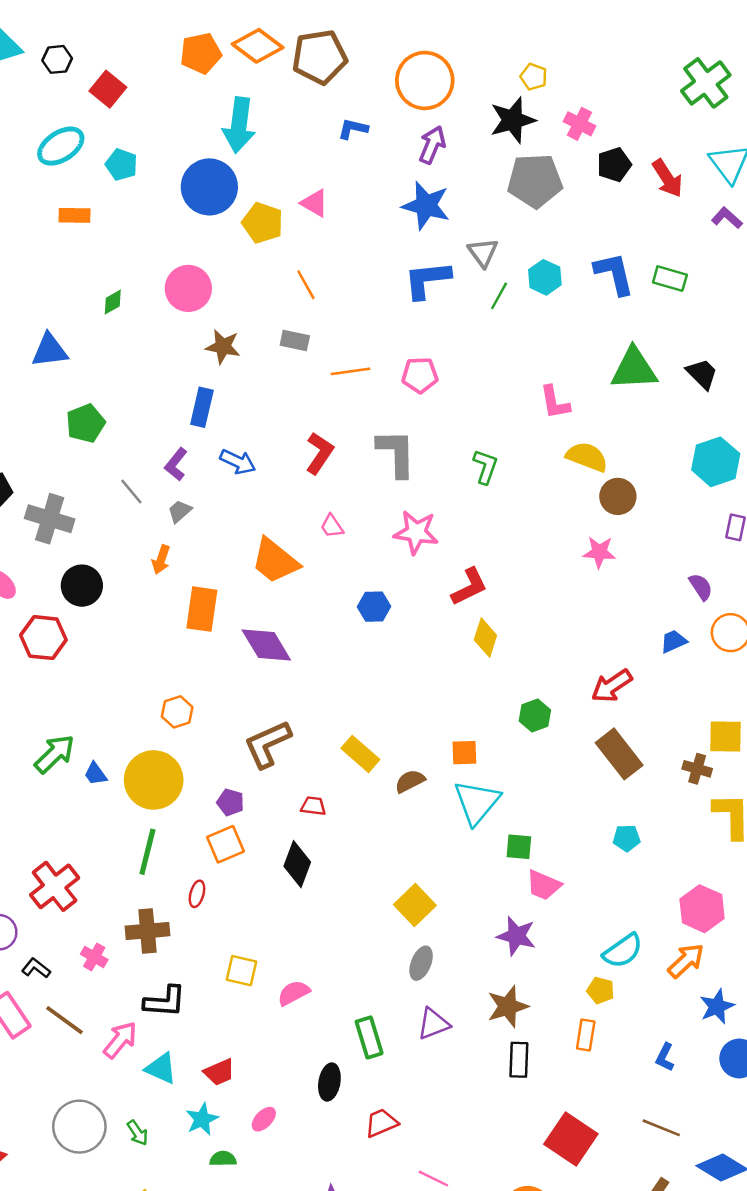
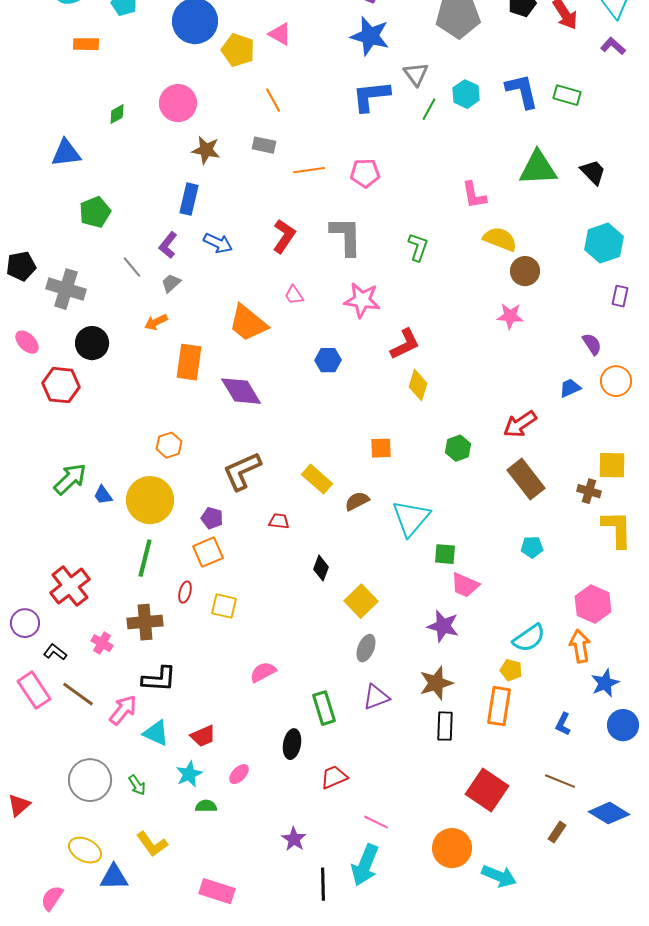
orange arrow: (161, 560) -> (156, 322), turned 45
orange square: (464, 753) -> (381, 448), moved
black diamond: (297, 864) -> (321, 568), moved, size x0.7
orange arrow: (686, 961) -> (580, 646), turned -56
yellow square: (242, 971) -> (224, 606), moved
orange rectangle: (586, 1035) -> (499, 706), size x1.5

